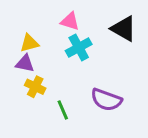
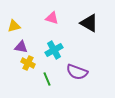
yellow triangle: (29, 43) -> (14, 26), moved
cyan cross: (79, 47) -> (54, 50), moved

